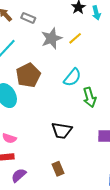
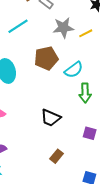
brown pentagon: (28, 75) -> (46, 58), moved
brown rectangle: (58, 169) -> (57, 156), moved, turned 48

